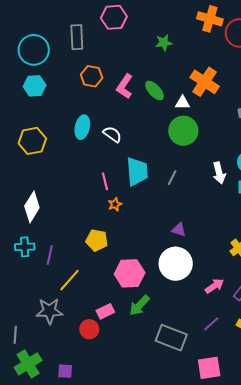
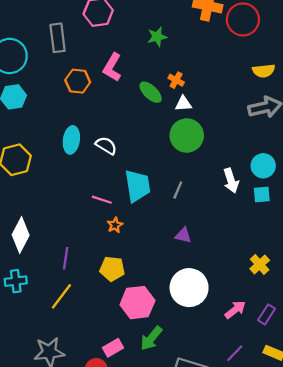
orange cross: (205, 82) -> (176, 80), moved, size x0.5
pink L-shape: (125, 86) -> (112, 67), moved
pink line: (105, 181) -> (102, 200), turned -54
purple triangle: (179, 230) -> (183, 235), moved
yellow pentagon: (97, 240) -> (112, 269), moved
purple line: (50, 255) -> (66, 258), moved
yellow line: (70, 280) -> (61, 296), moved

